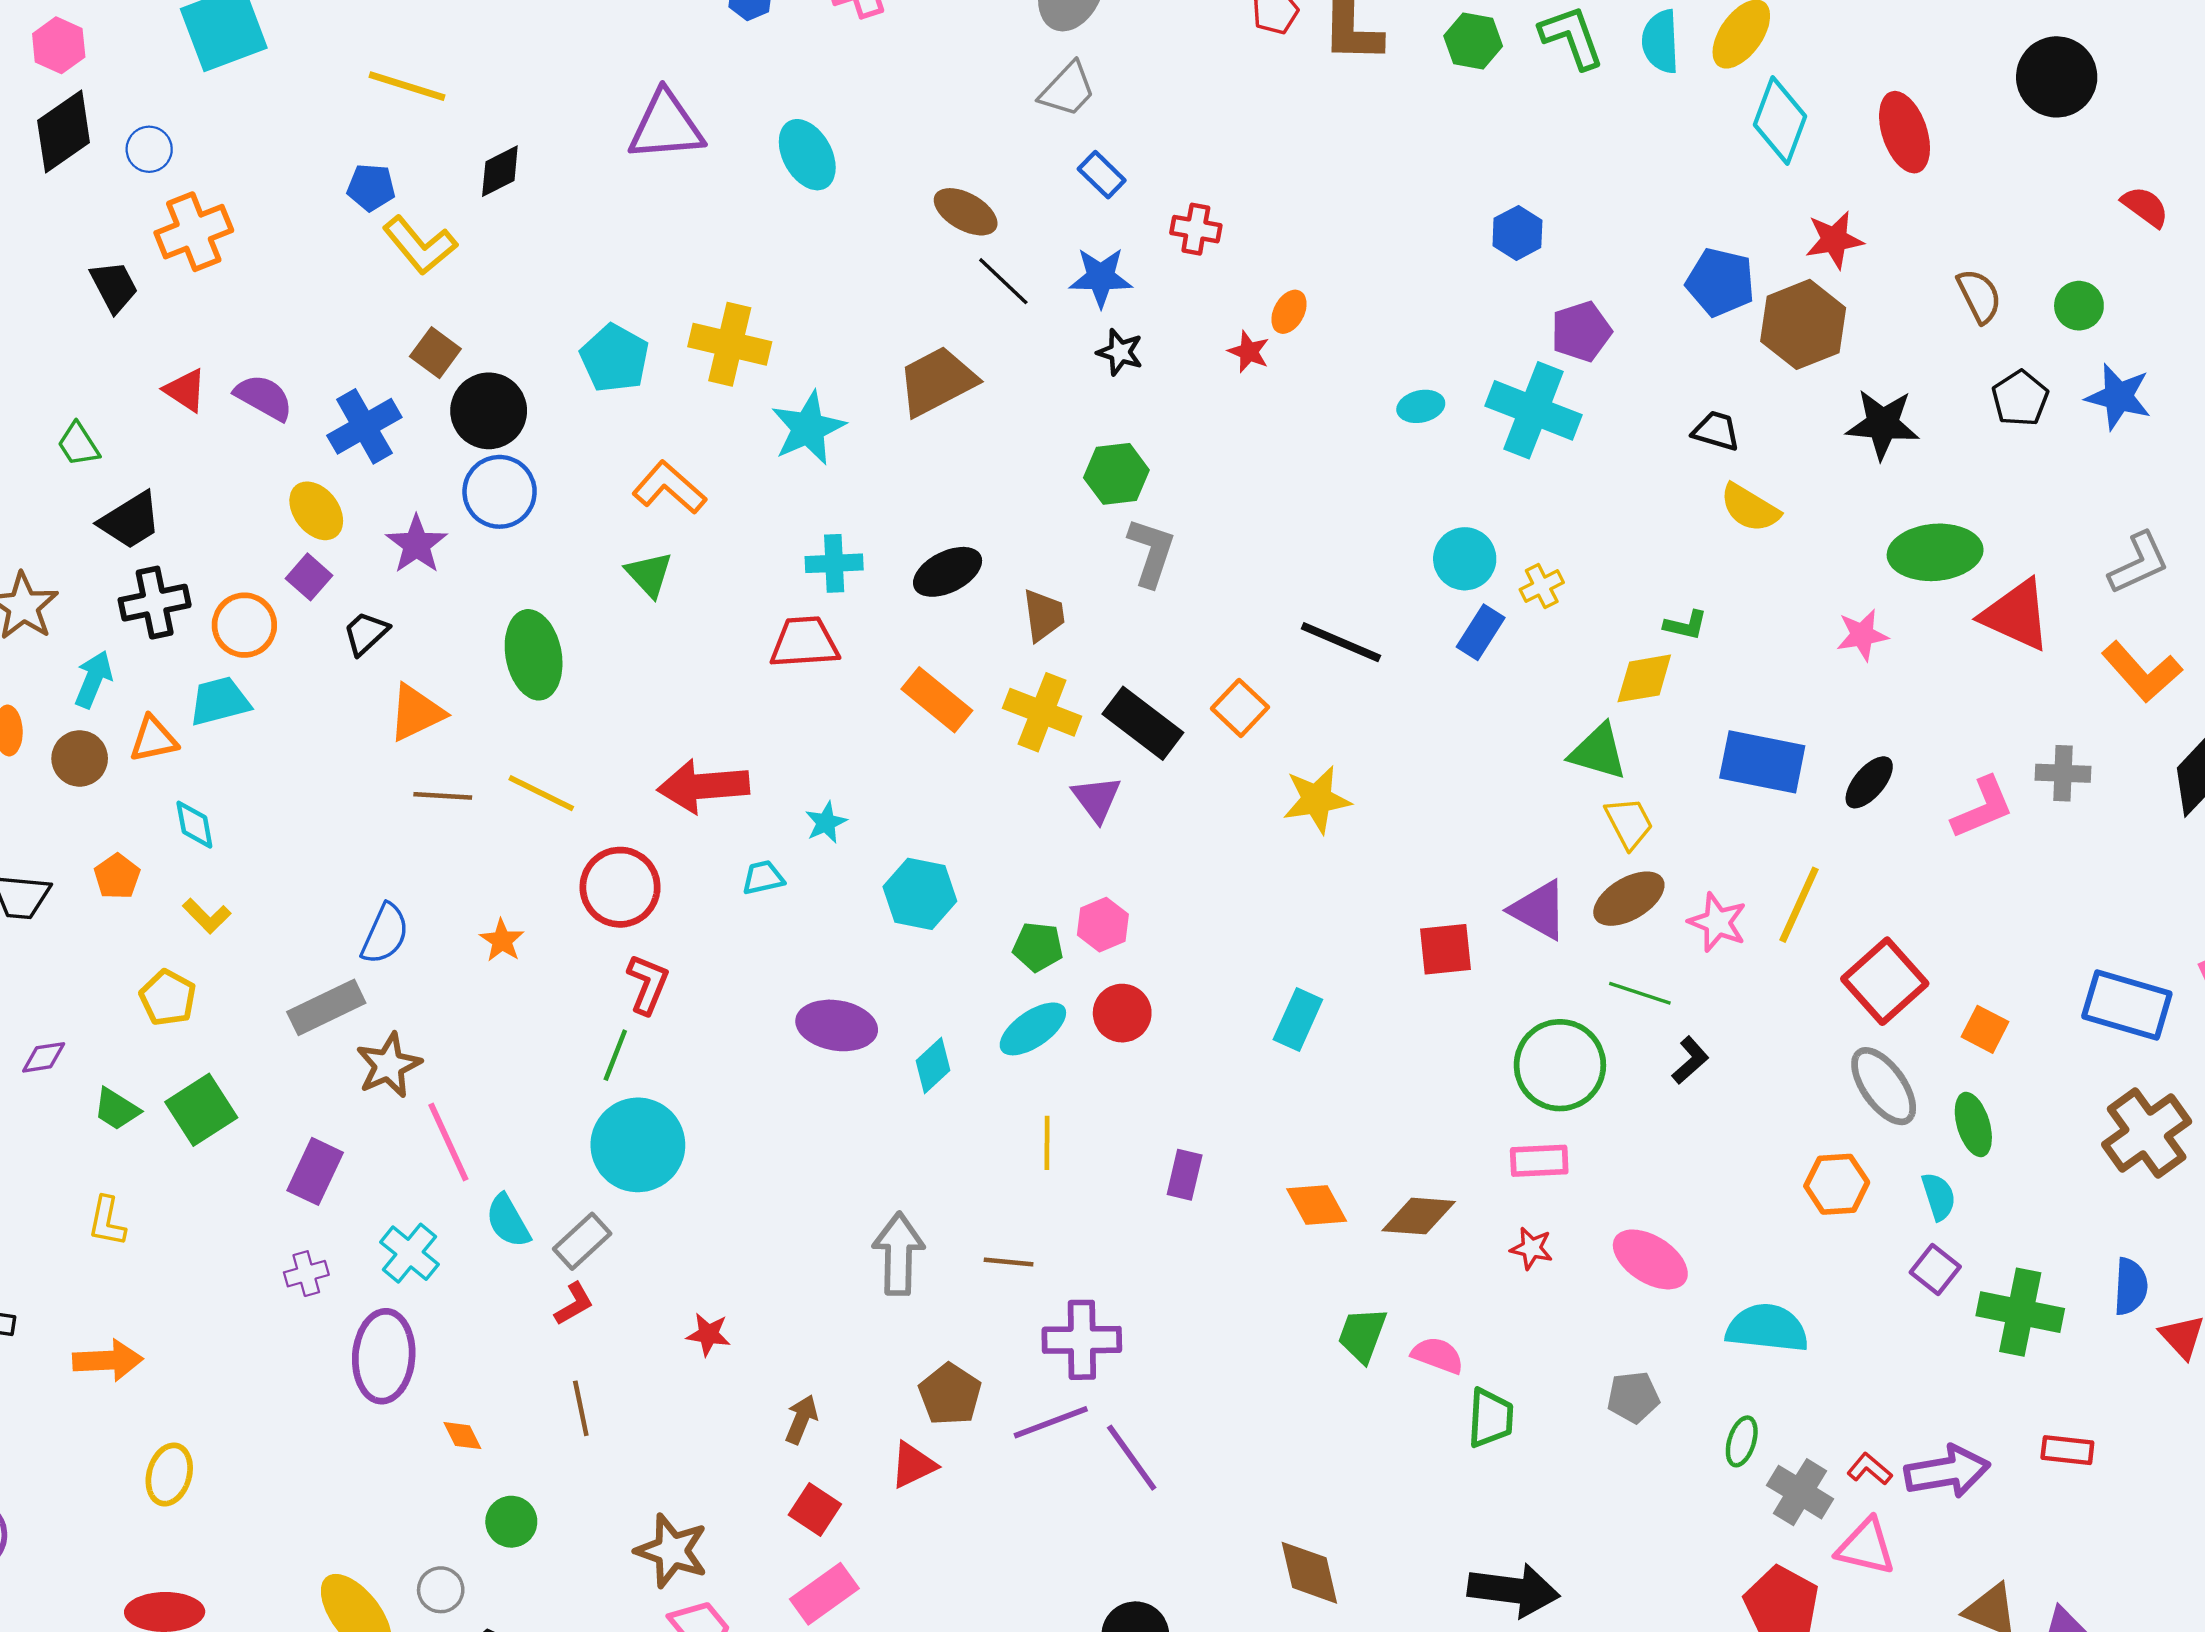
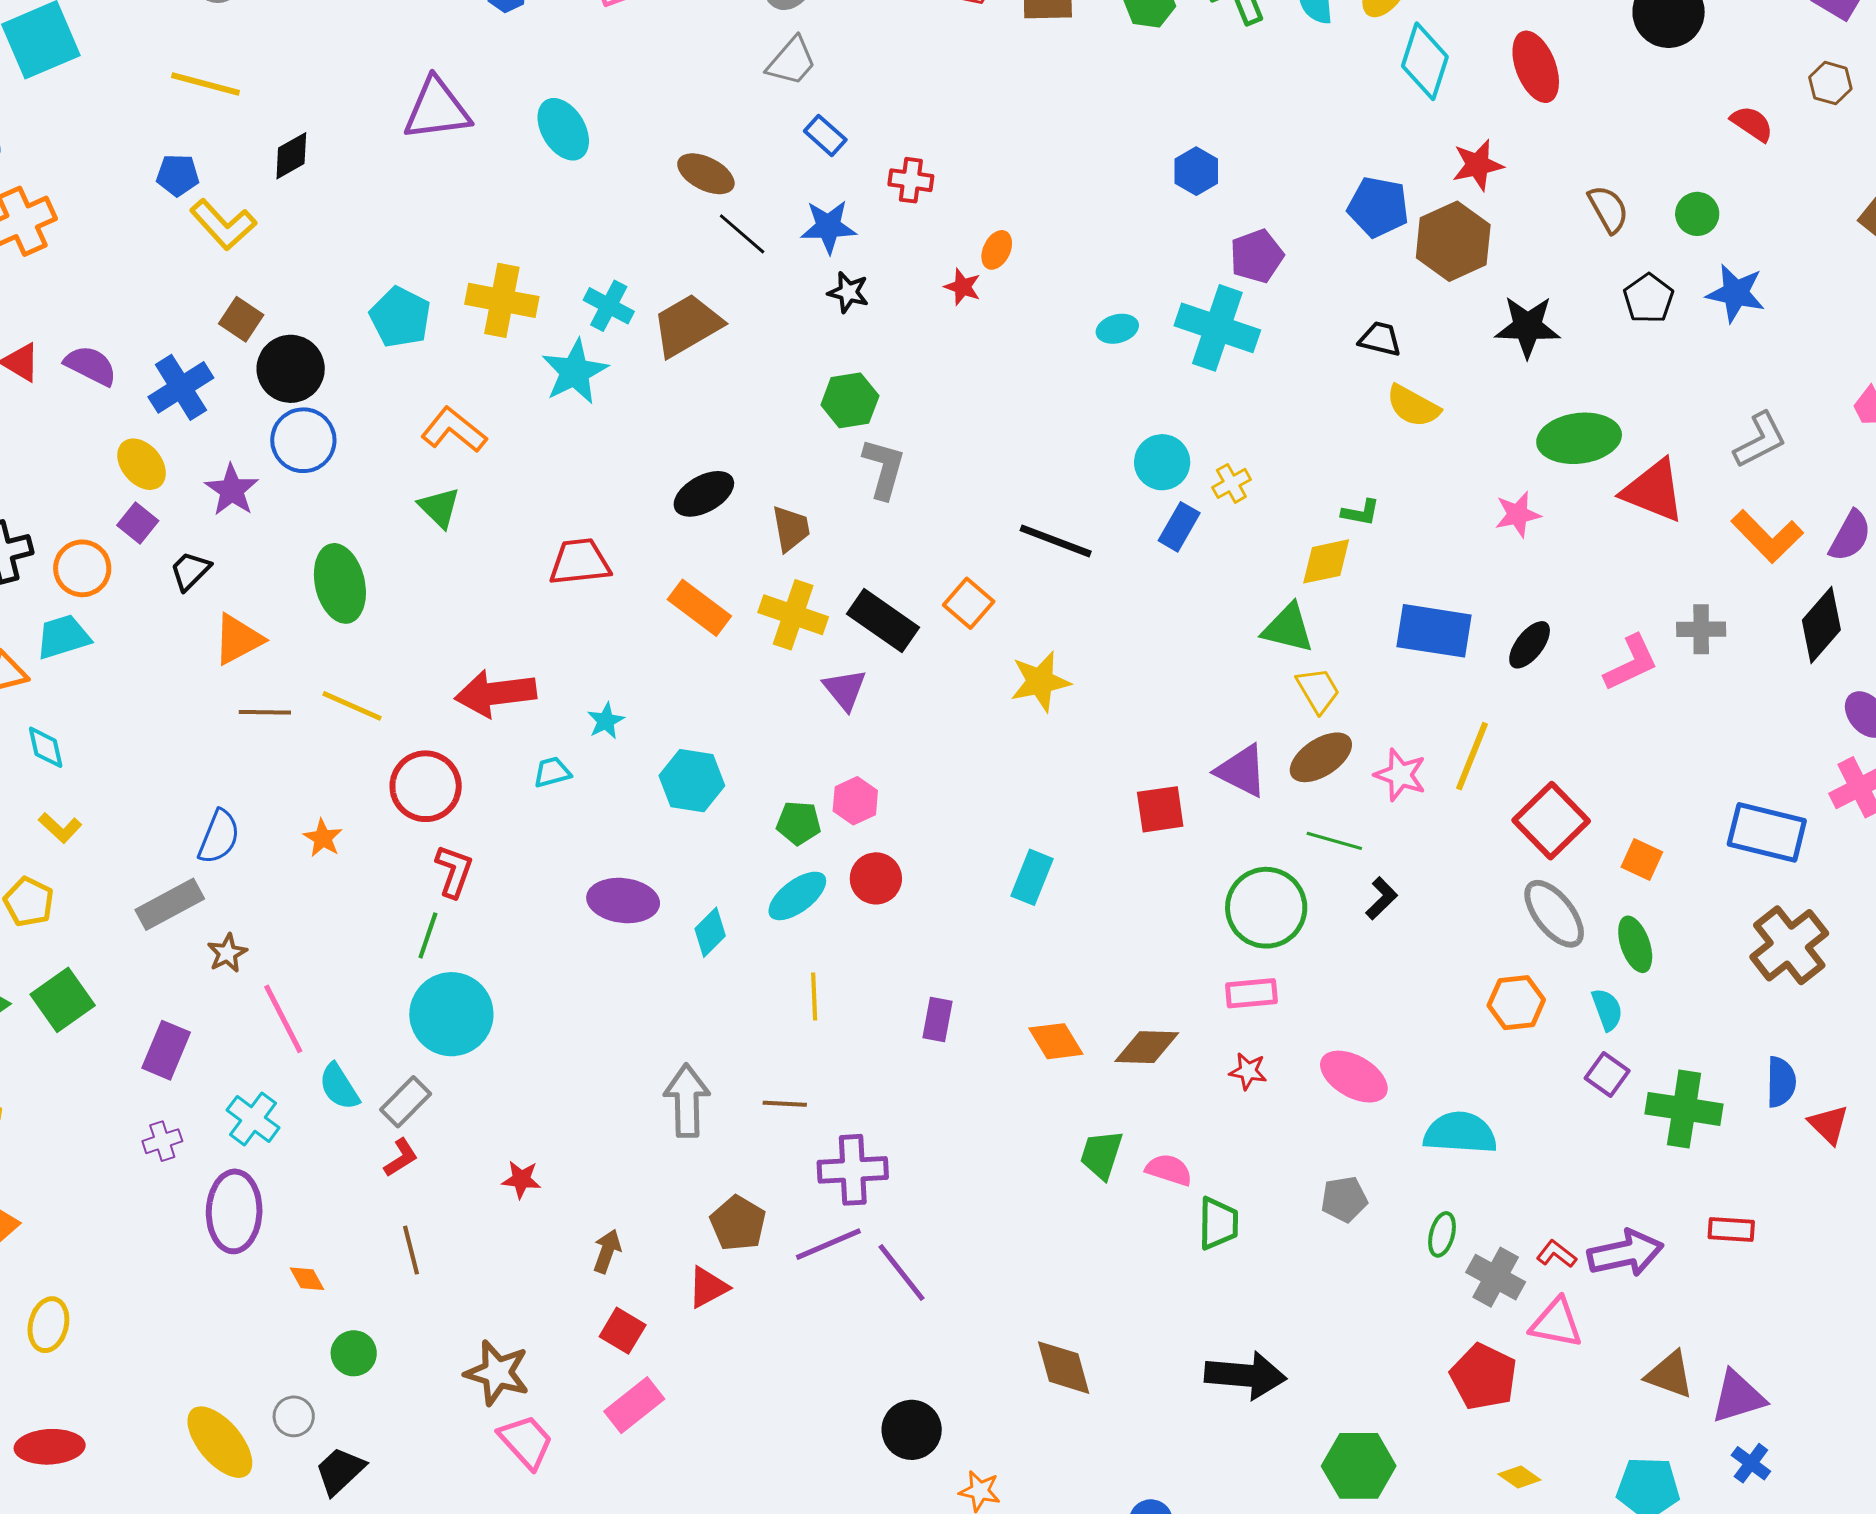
cyan cross: (834, 563) -> (609, 306), moved, turned 33
brown star: (389, 1065) -> (227, 953), size x0.7

